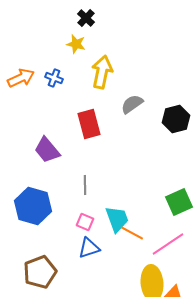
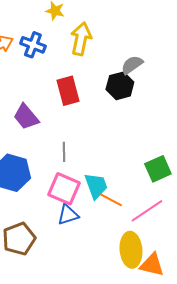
blue cross: (54, 78) -> (33, 45), size x1.4
gray semicircle: (132, 104) -> (132, 65), moved
black hexagon: (176, 119) -> (120, 86), moved
pink square: (85, 222) -> (64, 189), size x1.8

